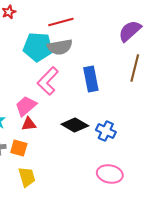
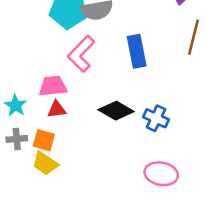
pink trapezoid: (26, 106) -> (53, 86), turned 35
yellow trapezoid: (27, 177) -> (45, 163), moved, turned 140

